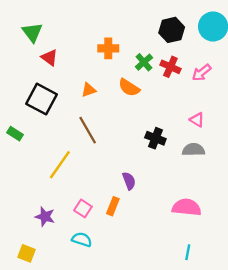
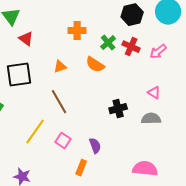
black square: (41, 99) -> (19, 75), turned -36
black cross: (155, 138) -> (118, 109), turned -36
pink square: (83, 208) -> (63, 141), moved

